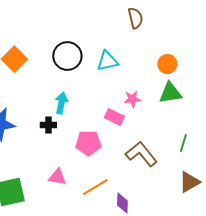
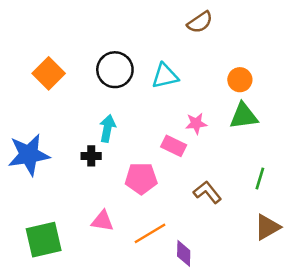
brown semicircle: (135, 18) -> (200, 22), turned 70
brown L-shape: (141, 154) -> (207, 192), size x0.7

